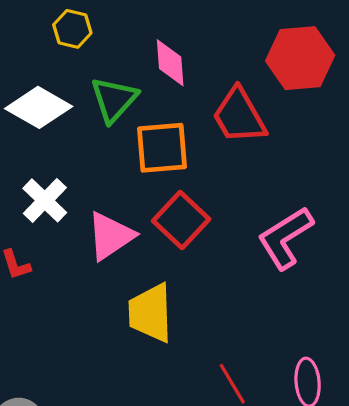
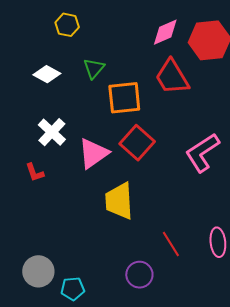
pink diamond: (170, 63) -> (165, 32), moved, turned 72
green triangle: (114, 100) -> (94, 68), size x0.7
white diamond: (39, 107) -> (47, 74), size x0.7

